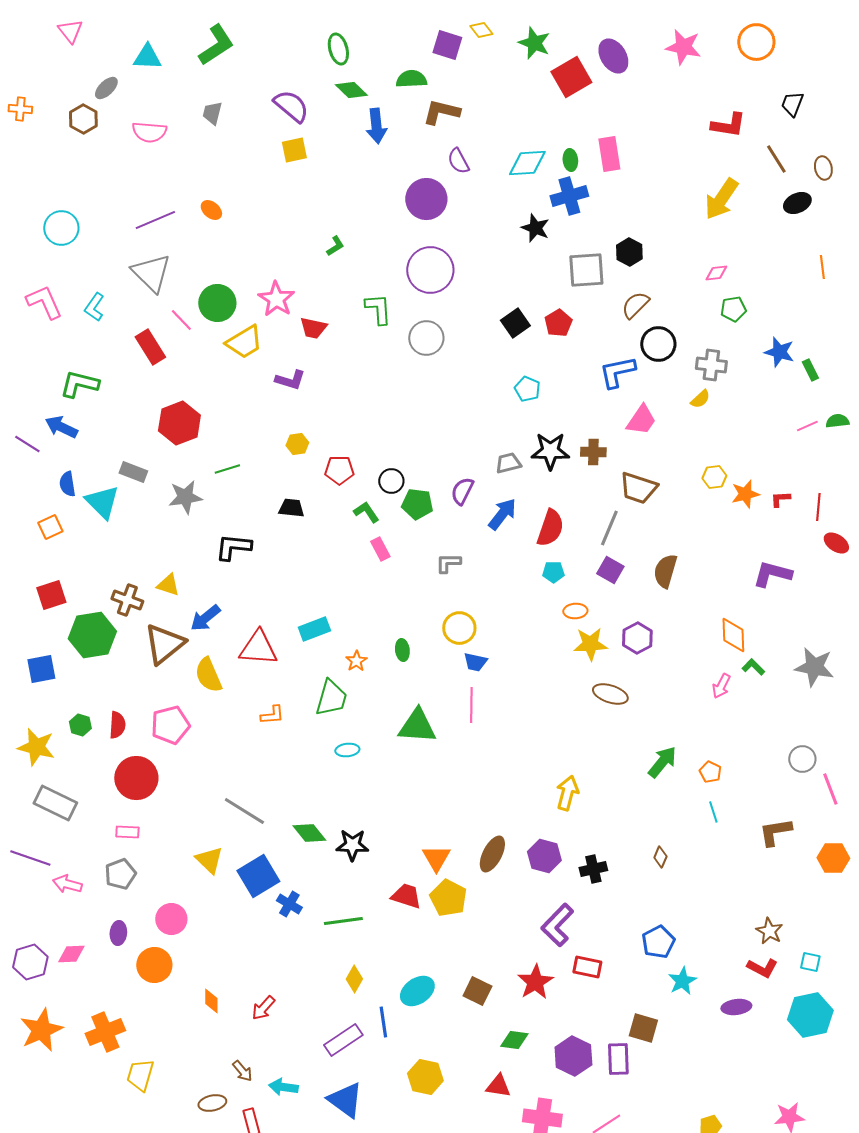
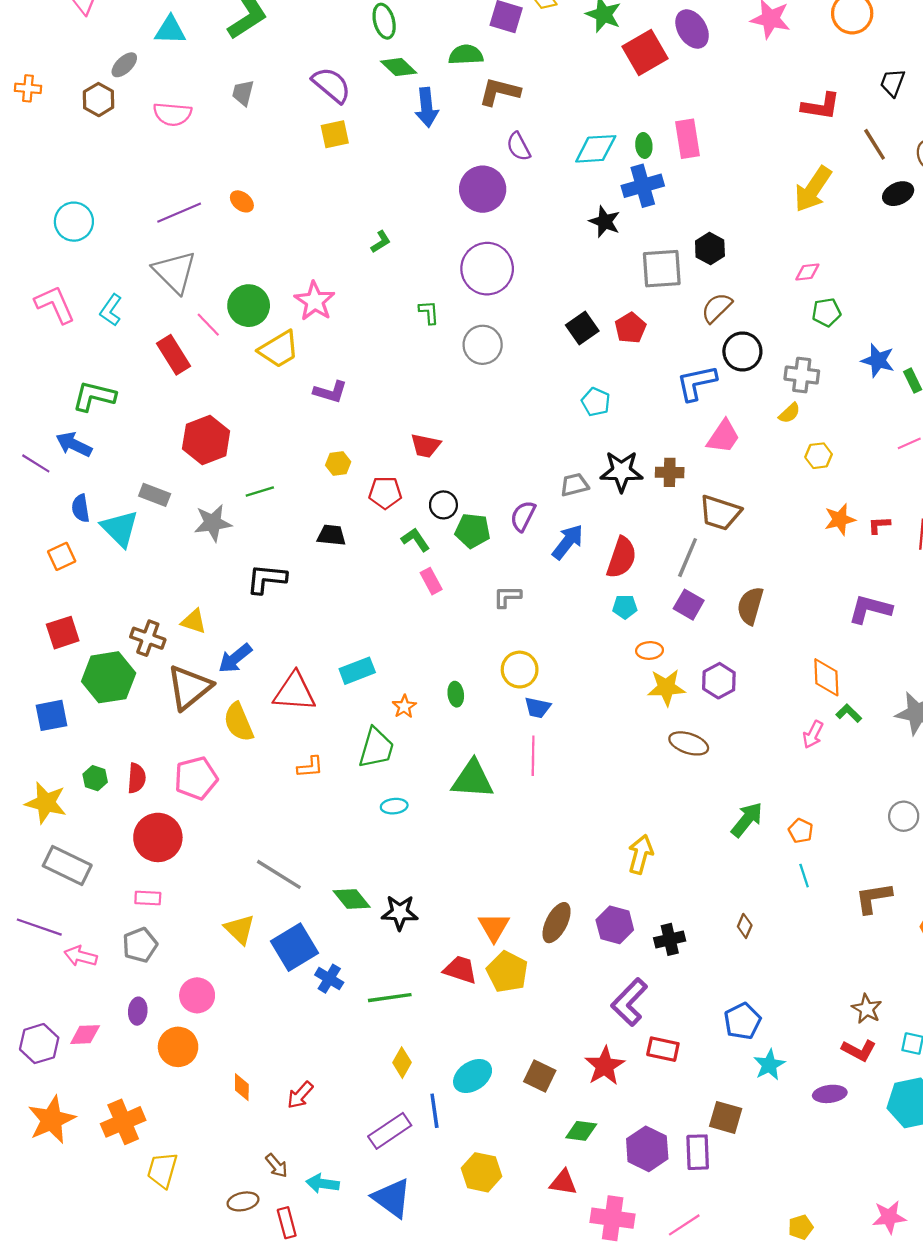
green L-shape: (378, 309) -> (429, 312), size x0.7
red trapezoid: (313, 328) -> (426, 446), moved
yellow hexagon: (714, 477) -> (819, 456), moved

